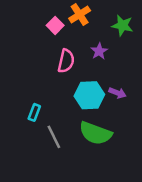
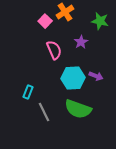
pink semicircle: (66, 61) -> (54, 50), turned -36

